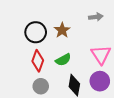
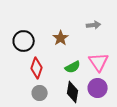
black circle: (36, 32) -> (24, 41), moved
green semicircle: (63, 60) -> (73, 67), moved

